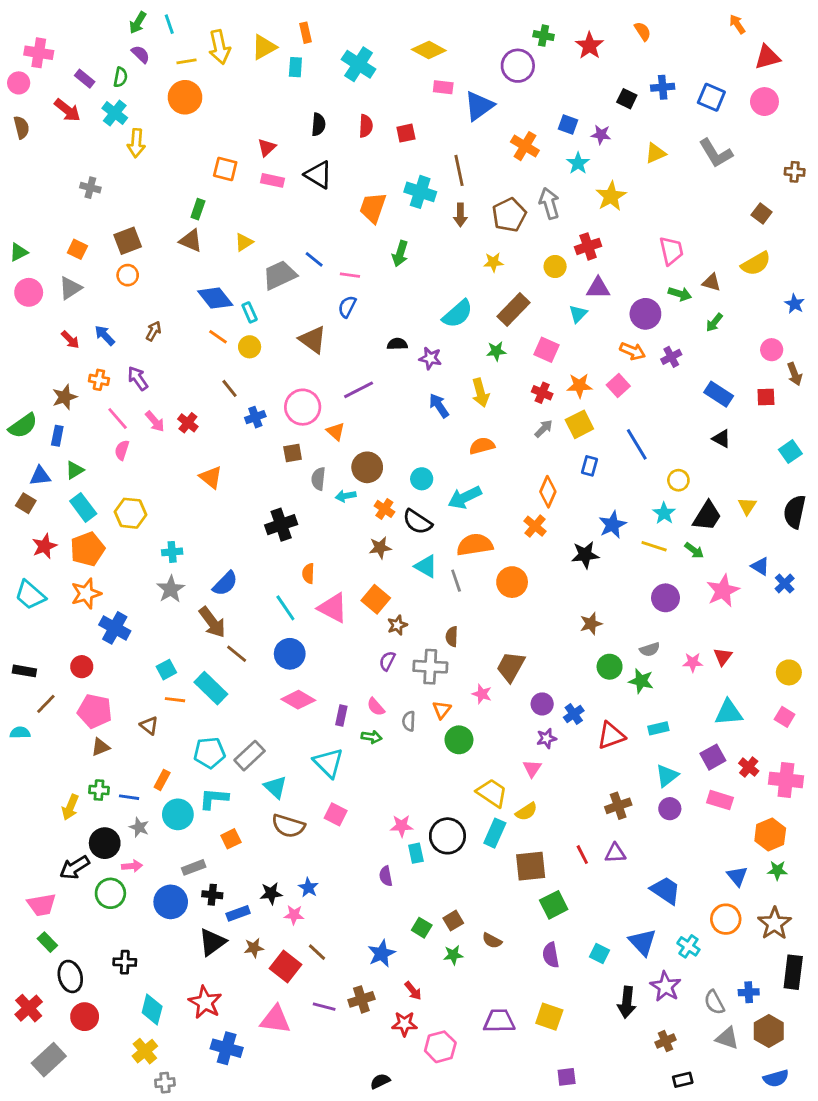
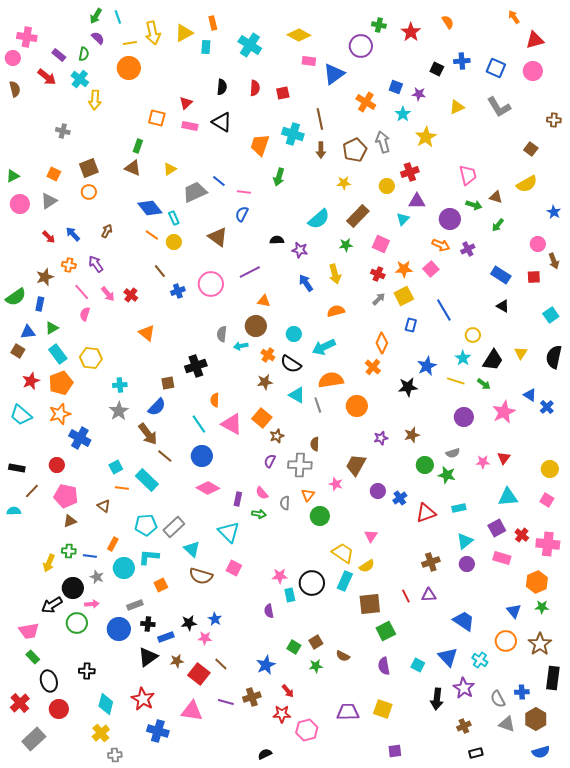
orange triangle: (336, 431) -> (264, 301), moved, turned -32
brown square: (293, 453) -> (168, 383), moved
purple star: (546, 738) -> (381, 438), moved

